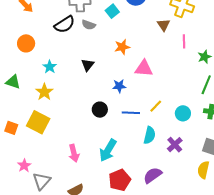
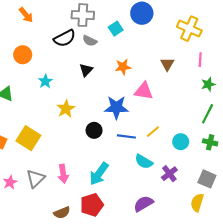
brown triangle: (164, 25) -> (167, 64), moved
pink line: (184, 41) -> (200, 60), moved
black triangle: (88, 65) -> (86, 70), moved
blue star: (119, 86) -> (116, 107), size x1.6
yellow star: (44, 92) -> (66, 109), moved
cyan semicircle: (149, 135) -> (144, 162), turned 102
red pentagon: (120, 180) -> (92, 205), moved
gray triangle: (42, 181) -> (36, 179), moved

